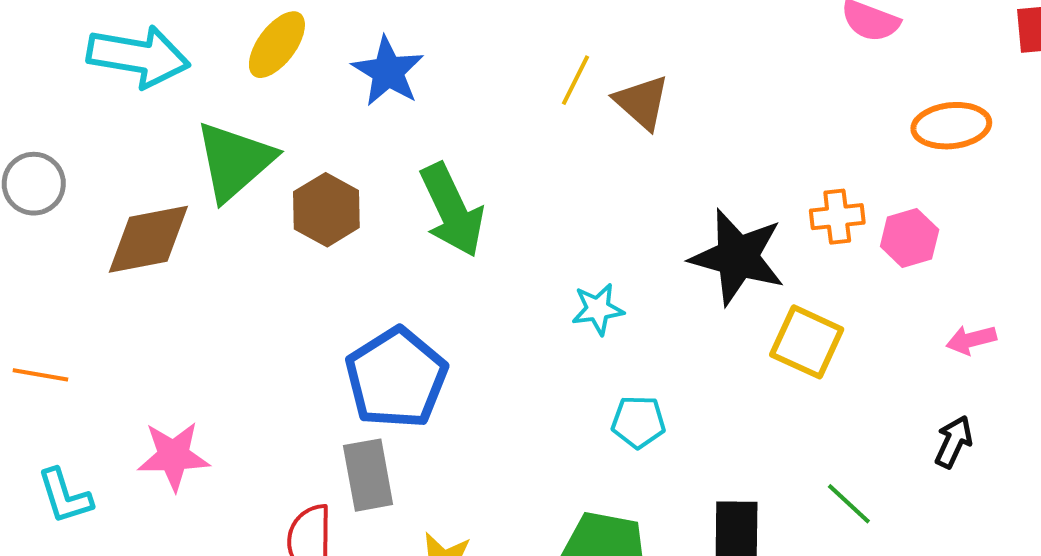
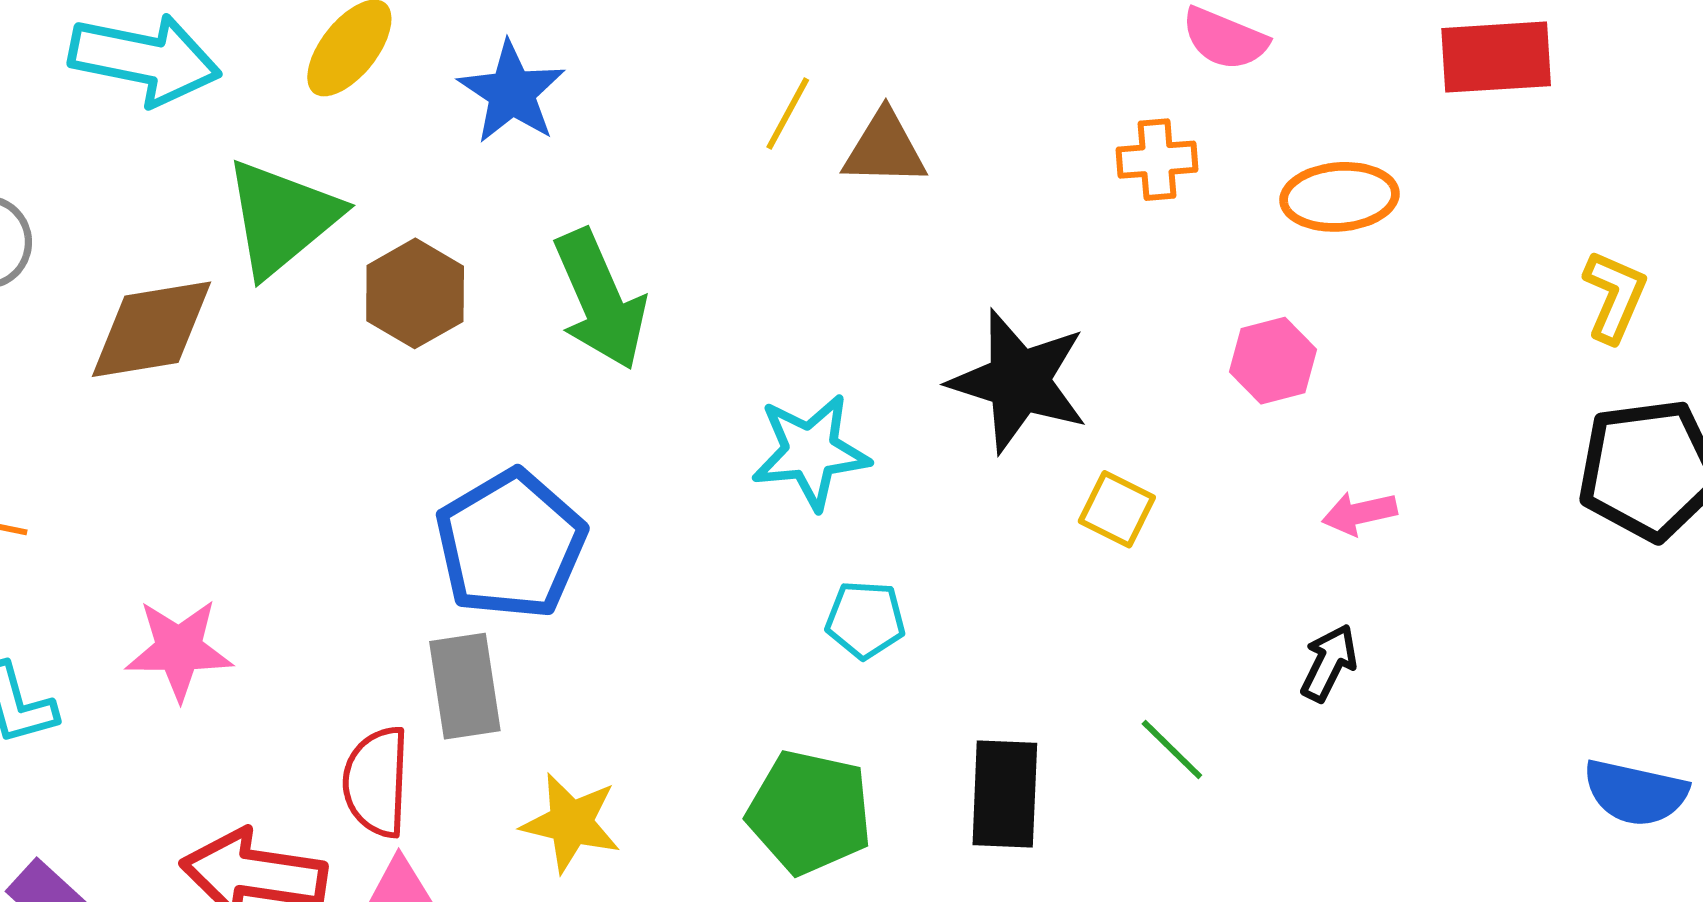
brown triangle: (642, 102) -> (885, 149), turned -42
orange cross: (837, 217) -> (1157, 160), moved
cyan star: (598, 309) -> (811, 452), size x1.5
yellow square: (807, 342) -> (1117, 509), size x0.7

